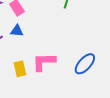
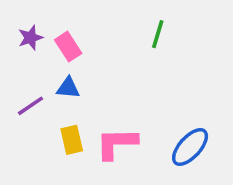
yellow rectangle: (20, 69) -> (72, 140), moved

